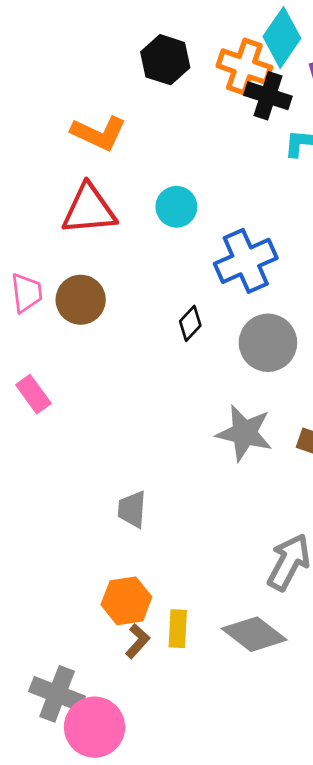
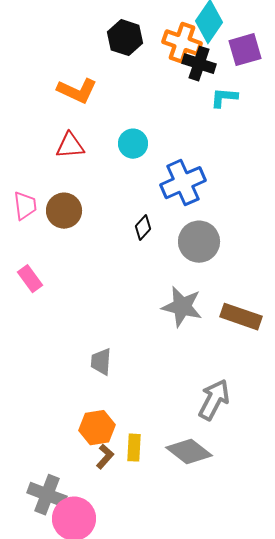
red triangle: (89, 210) -> (70, 146), size x0.7

